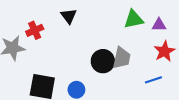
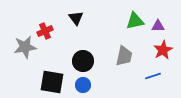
black circle: (103, 61) -> (83, 61), moved

